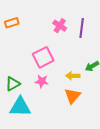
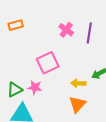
pink star: (42, 81) -> (35, 87), moved

